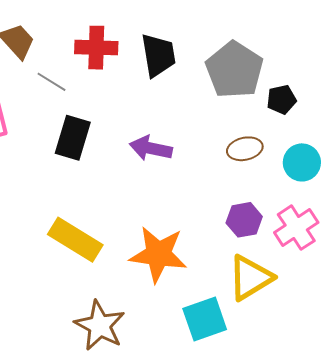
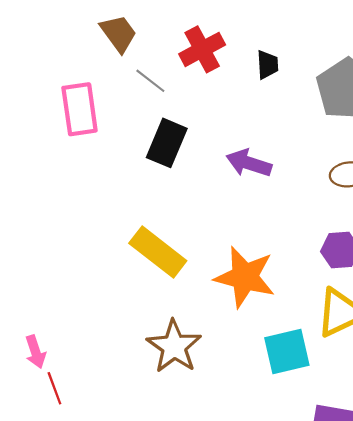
red cross: (96, 48) -> (202, 49), turned -36
black trapezoid: (158, 55) -> (267, 65), size x0.6

